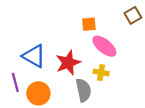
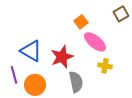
orange square: (89, 24) -> (81, 22), turned -32
yellow cross: (101, 73) -> (105, 66), moved

